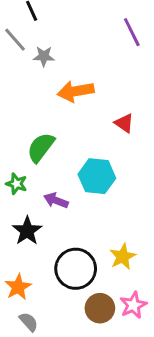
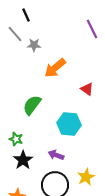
orange arrow: (76, 91) -> (55, 68), turned -30
green star: (16, 184) -> (16, 139), moved
purple arrow: (56, 200) -> (56, 155), moved

